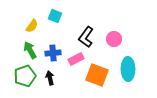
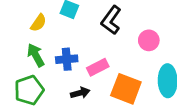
black L-shape: (86, 37) -> (111, 20), moved
black arrow: (50, 78) -> (80, 93), moved, turned 88

